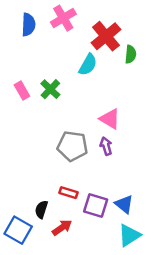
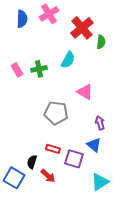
cyan semicircle: (88, 65) -> (68, 60), moved
green cross: (50, 89) -> (39, 69), turned 35
purple arrow: (106, 146) -> (100, 123), moved
blue triangle: (124, 204) -> (94, 145), moved
red arrow: (62, 228) -> (48, 176), turned 77

